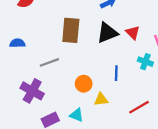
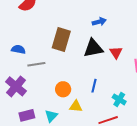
blue semicircle: (17, 43) -> (18, 49), moved
cyan cross: (145, 62) -> (119, 99), moved
cyan triangle: (77, 115) -> (51, 116), turned 40

